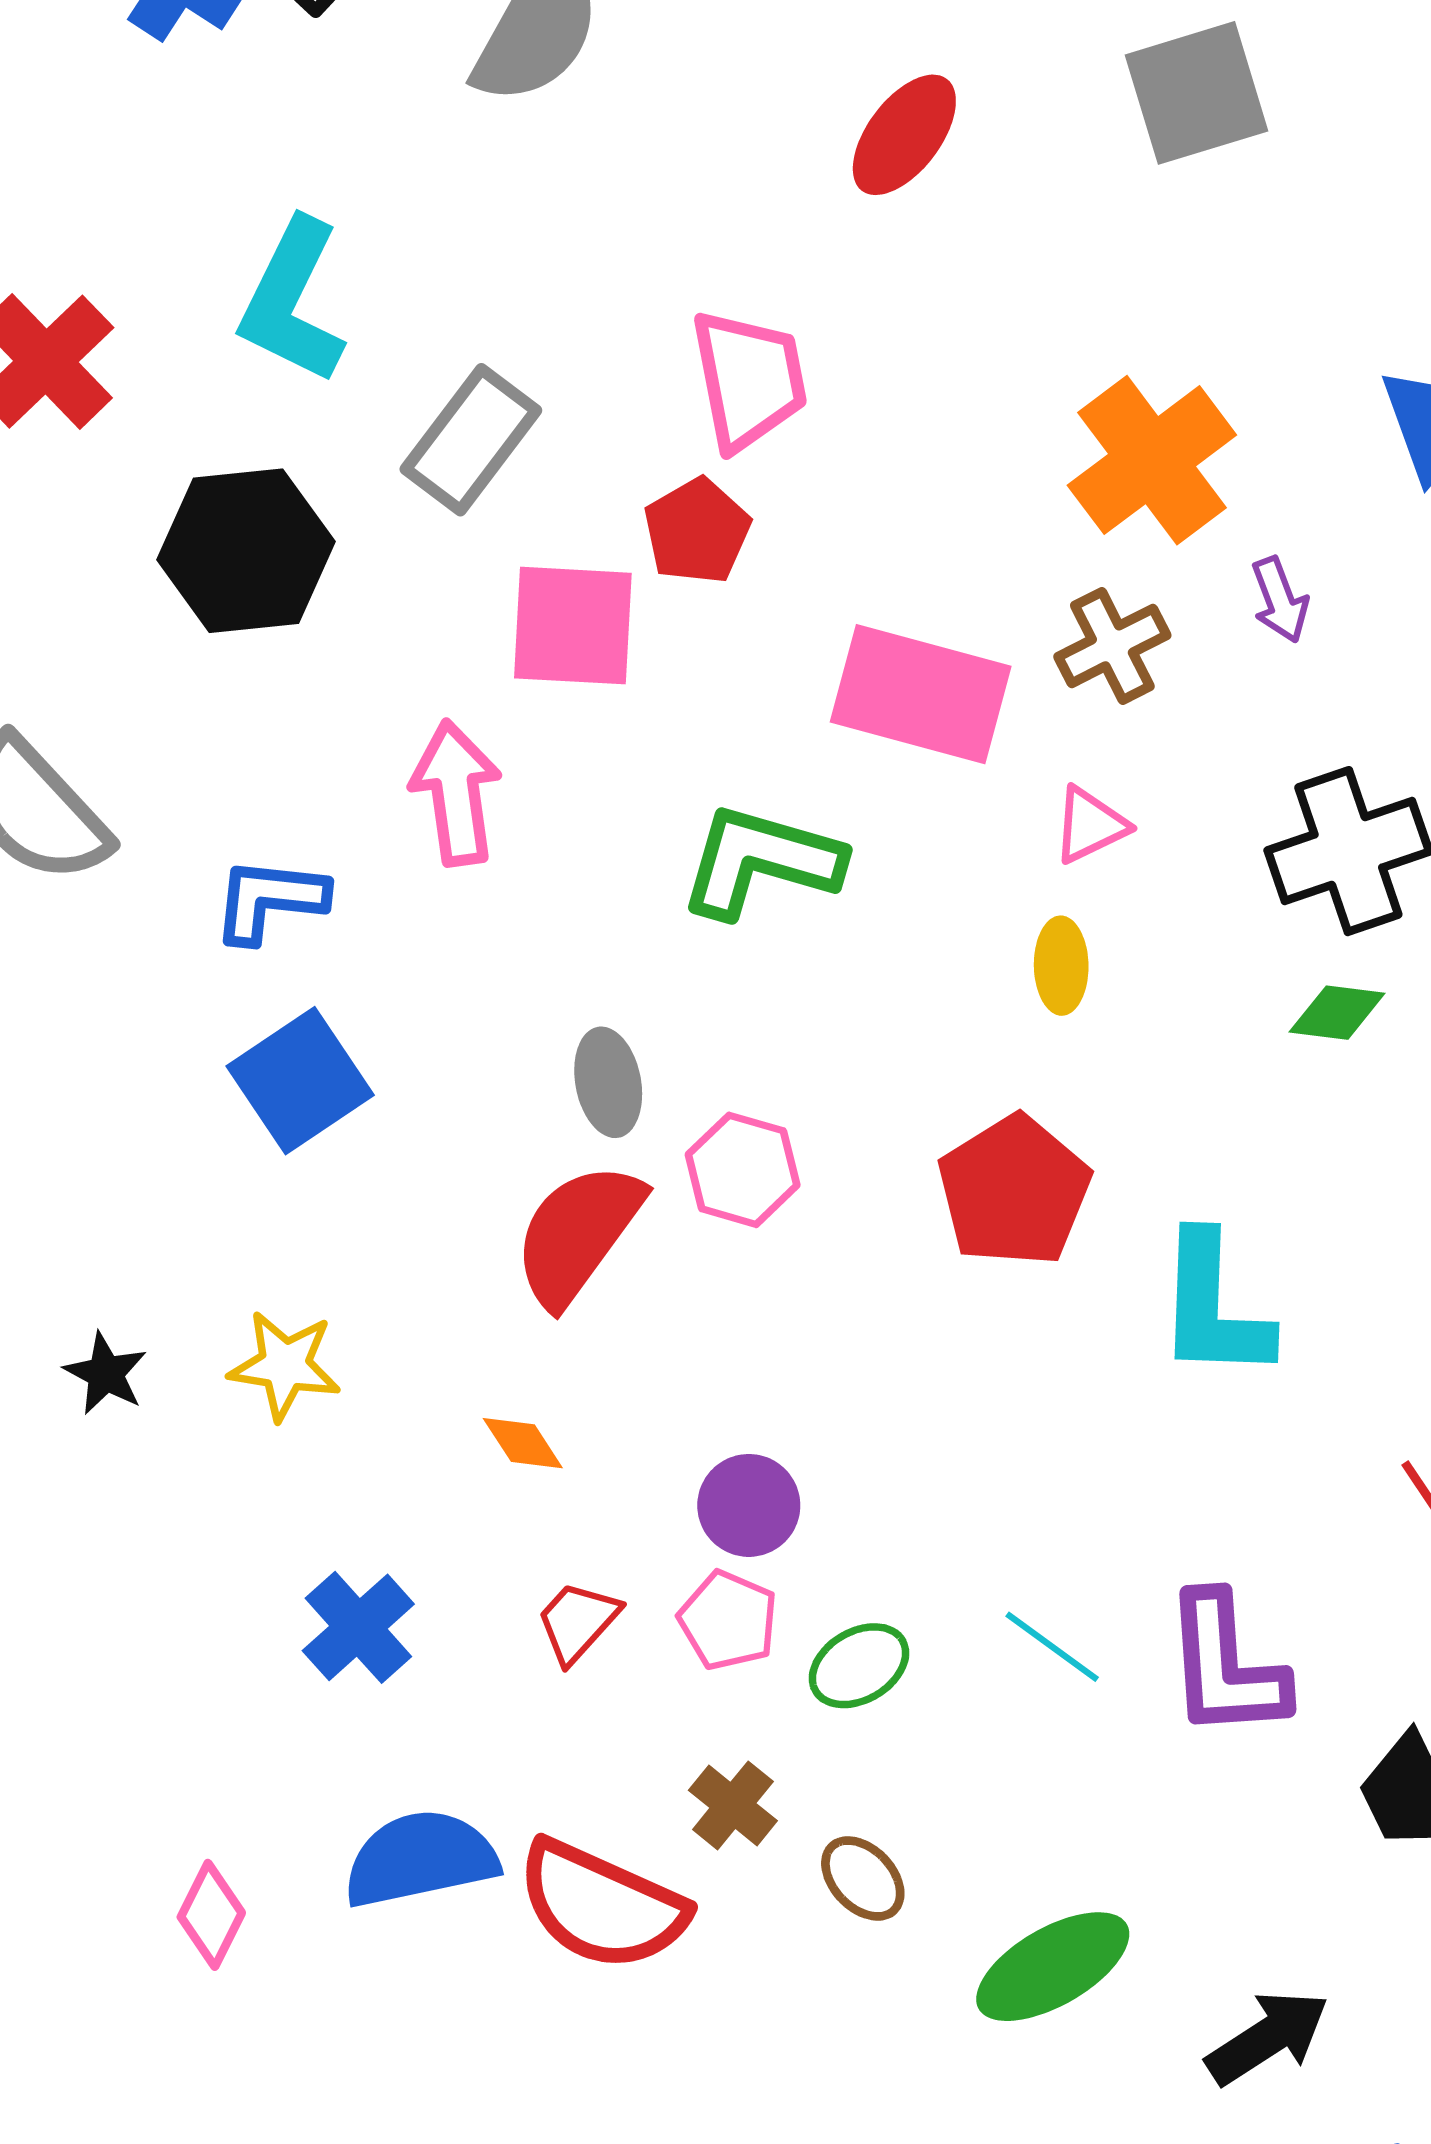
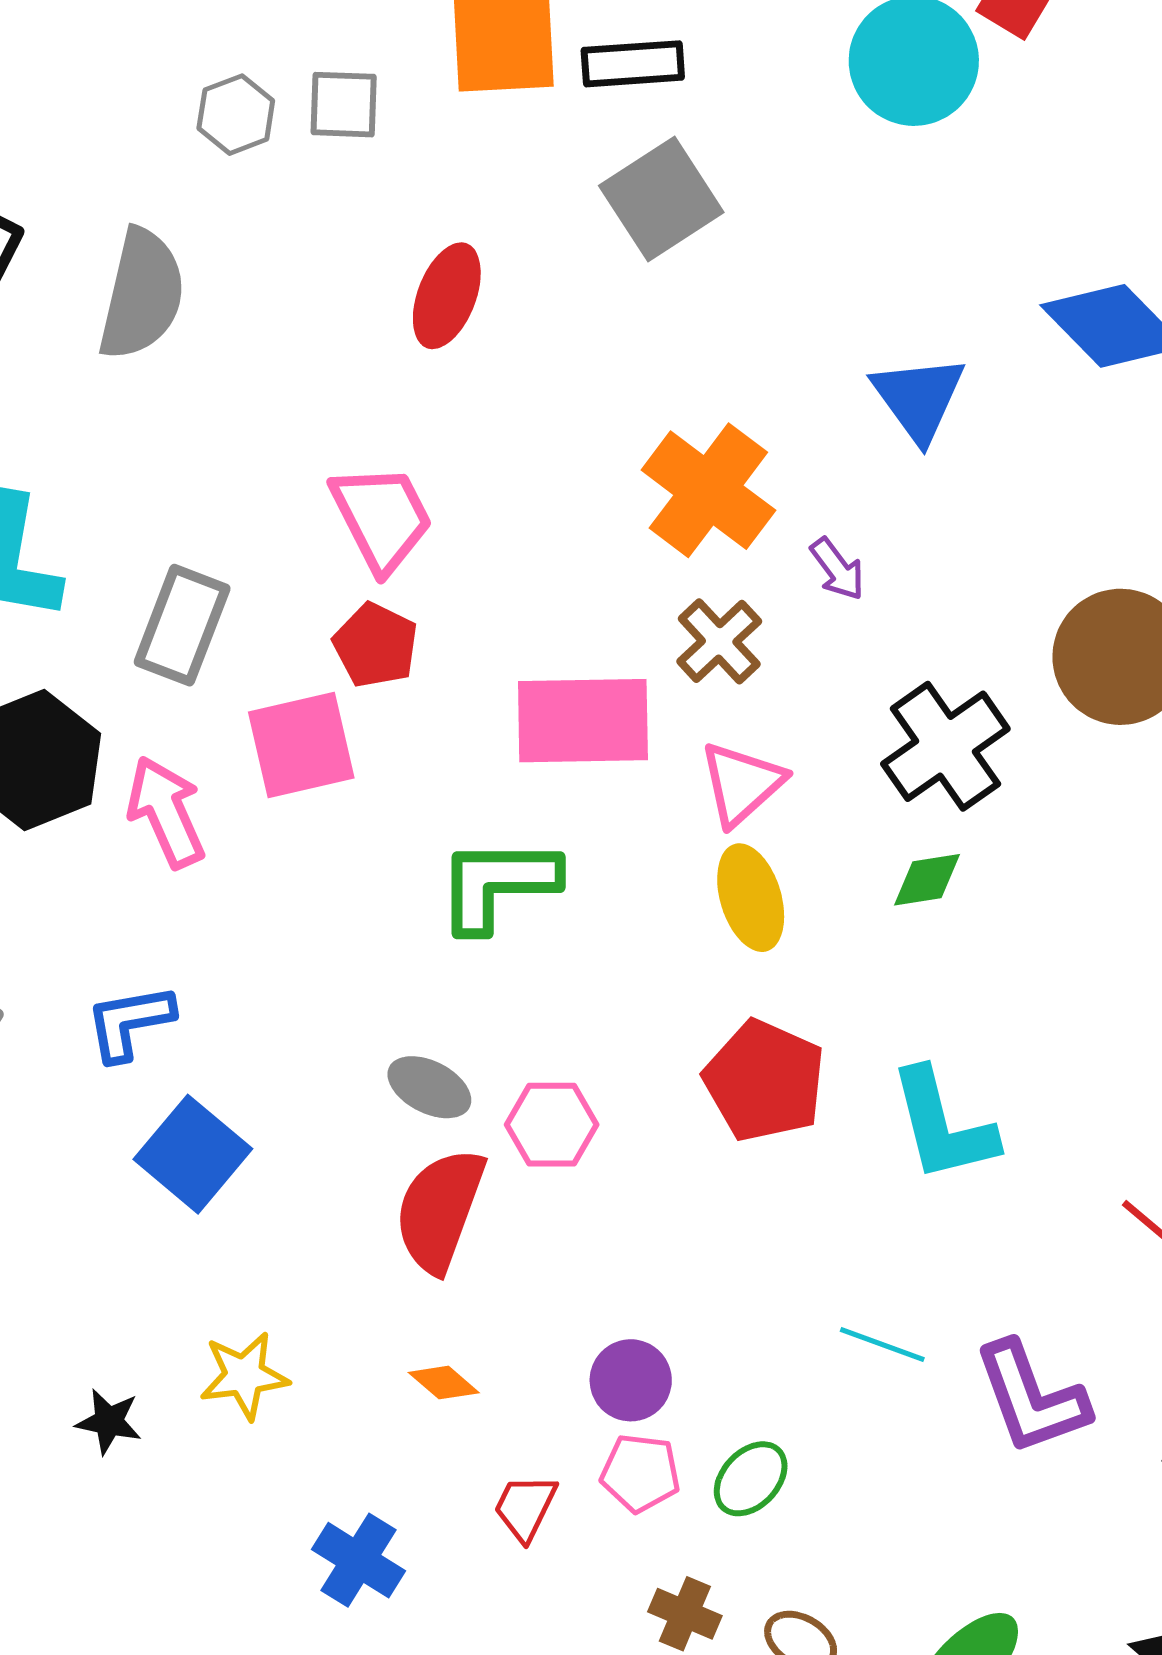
pink arrow: (456, 793) -> (166, 812), moved
pink triangle: (1090, 825) -> (742, 784), size x1.4
yellow ellipse: (1061, 966) -> (751, 898), size x1.4
green diamond: (1337, 1013) -> (927, 880), moved
gray ellipse: (608, 1082) -> (429, 1087), turned -36
cyan line: (1052, 1647) -> (882, 1345), moved

